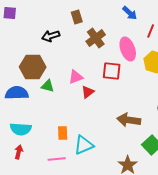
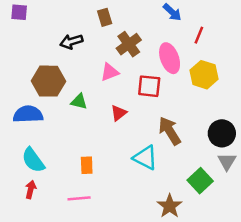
pink triangle: (76, 77) -> (110, 72), moved
green triangle: (48, 86) -> (79, 102), moved
brown arrow: (129, 120) -> (170, 131), moved, turned 50
cyan semicircle: (21, 129) -> (33, 160), turned 50
cyan triangle: (84, 145) -> (145, 158), moved, turned 50

